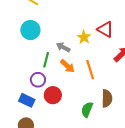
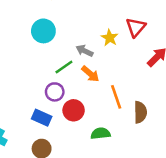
red triangle: (105, 29) -> (136, 27), turned 42
green line: (46, 60) -> (64, 67), turned 42
orange line: (90, 70) -> (116, 97), moved
green semicircle: (87, 110) -> (101, 133), moved, turned 63

